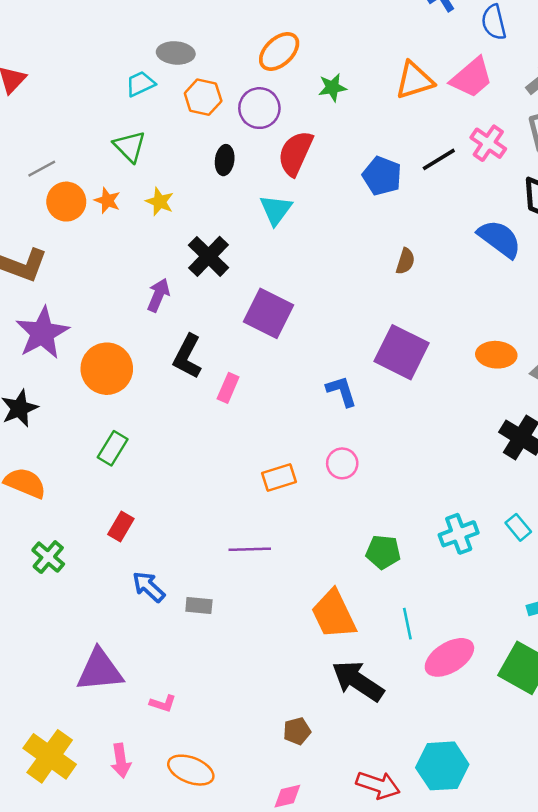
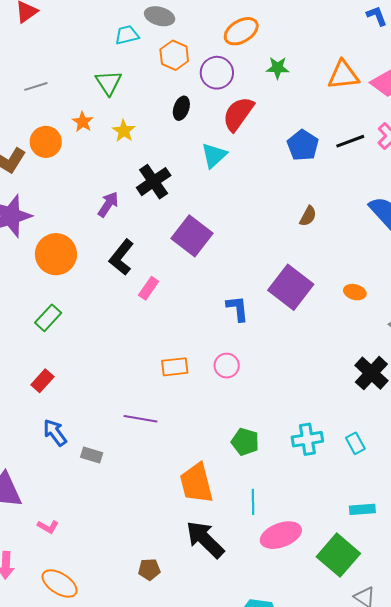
orange circle: (66, 202) -> (46, 142), moved
orange ellipse: (496, 355) -> (355, 292), moved, size x0.7

